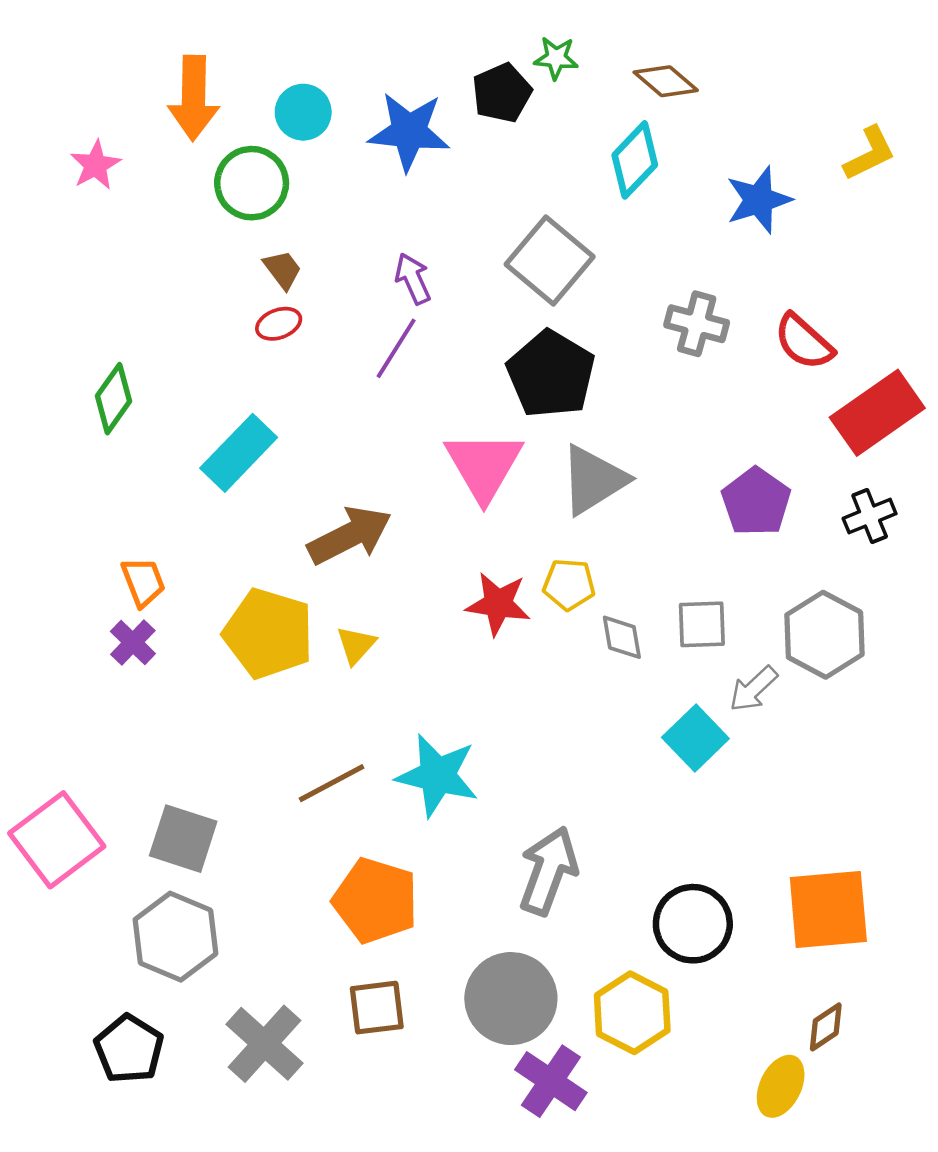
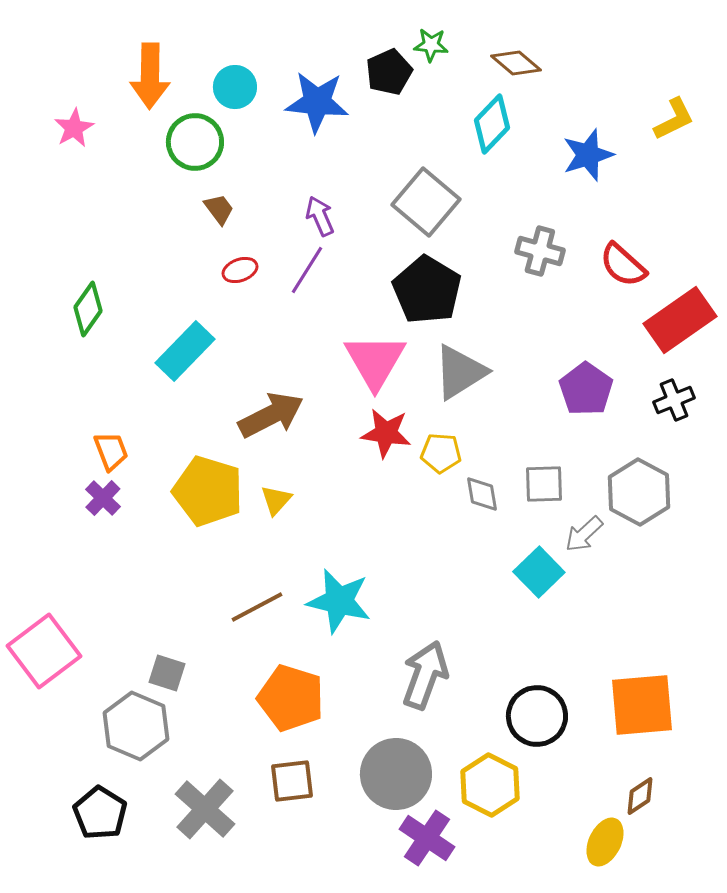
red ellipse: (279, 324) -> (240, 270), moved
red star: (498, 604) -> (386, 433), moved
gray square: (183, 839) -> (167, 673), moved, size x0.7

